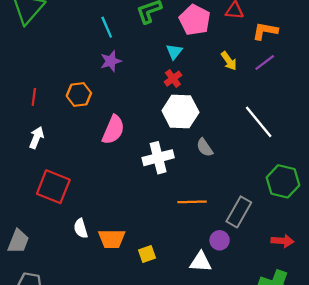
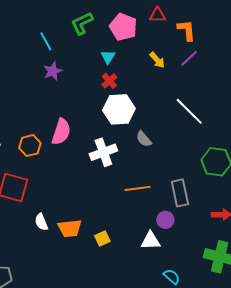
orange L-shape: (265, 31) -> (187, 30), turned 80
orange hexagon: (79, 95) -> (30, 146), moved
gray rectangle: (239, 212) -> (180, 193), turned -36

